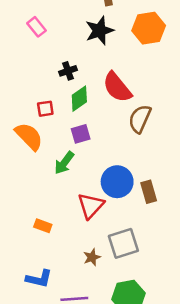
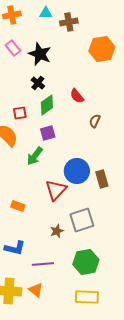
black star: (99, 31) -> (40, 54), moved, turned -30
black cross: (68, 71) -> (38, 83), turned -32
red semicircle: (117, 87) -> (77, 96), size x0.6
brown semicircle: (140, 119) -> (95, 121), size x0.6

